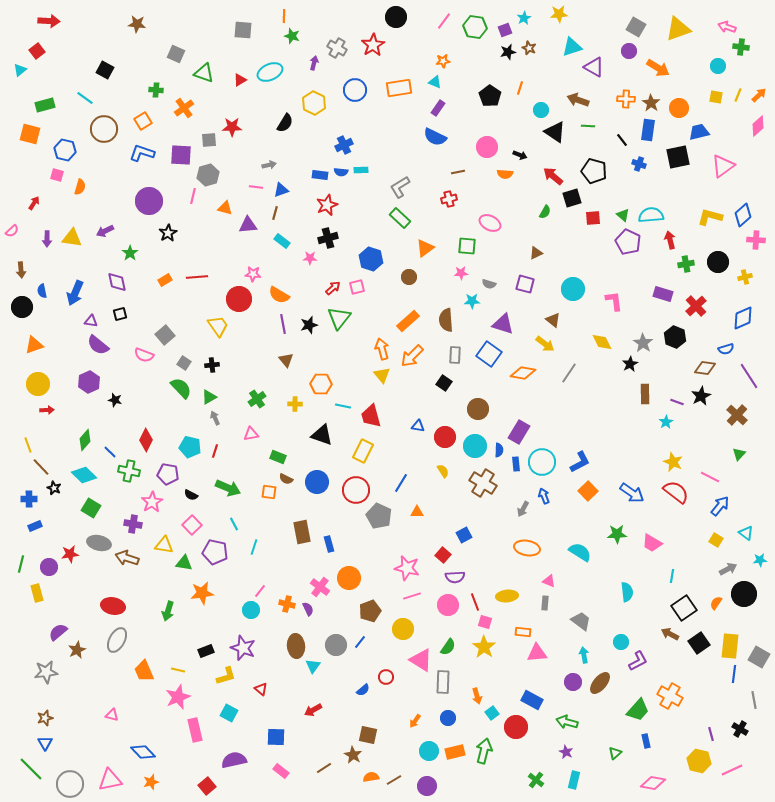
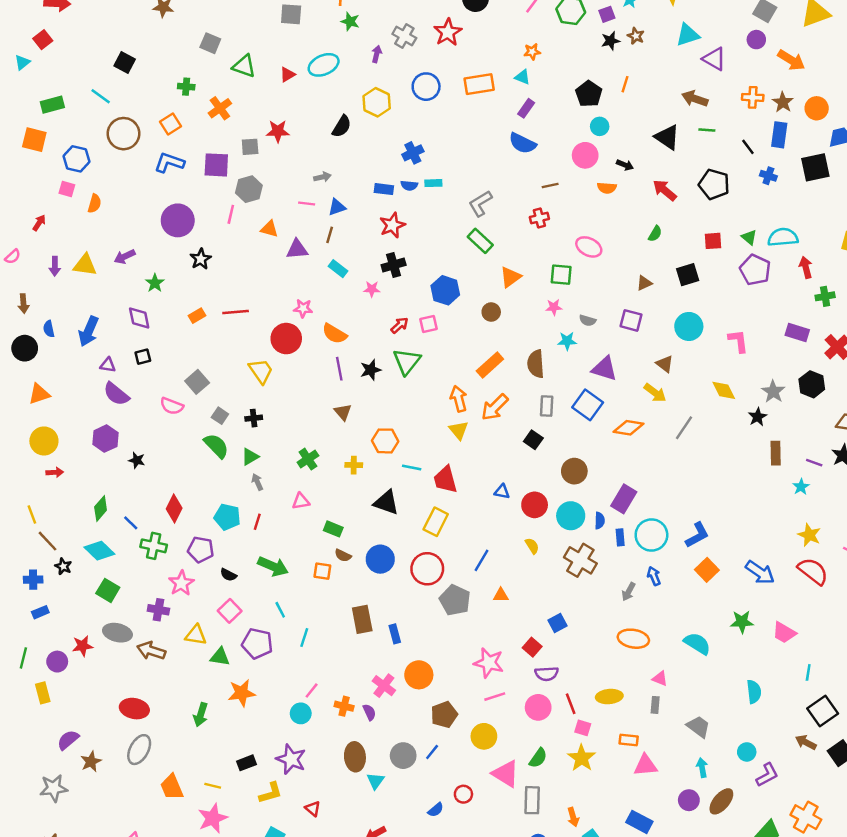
cyan circle: (541, 110) -> (600, 126), moved
black square: (572, 198) -> (688, 275), moved

